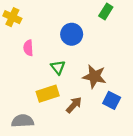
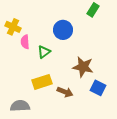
yellow cross: (12, 17) -> (13, 27), moved
green triangle: (58, 67) -> (44, 52), moved, turned 32
brown arrow: (74, 105) -> (65, 92), turned 70

